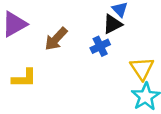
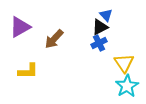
blue cross: (100, 46) -> (99, 43), moved

